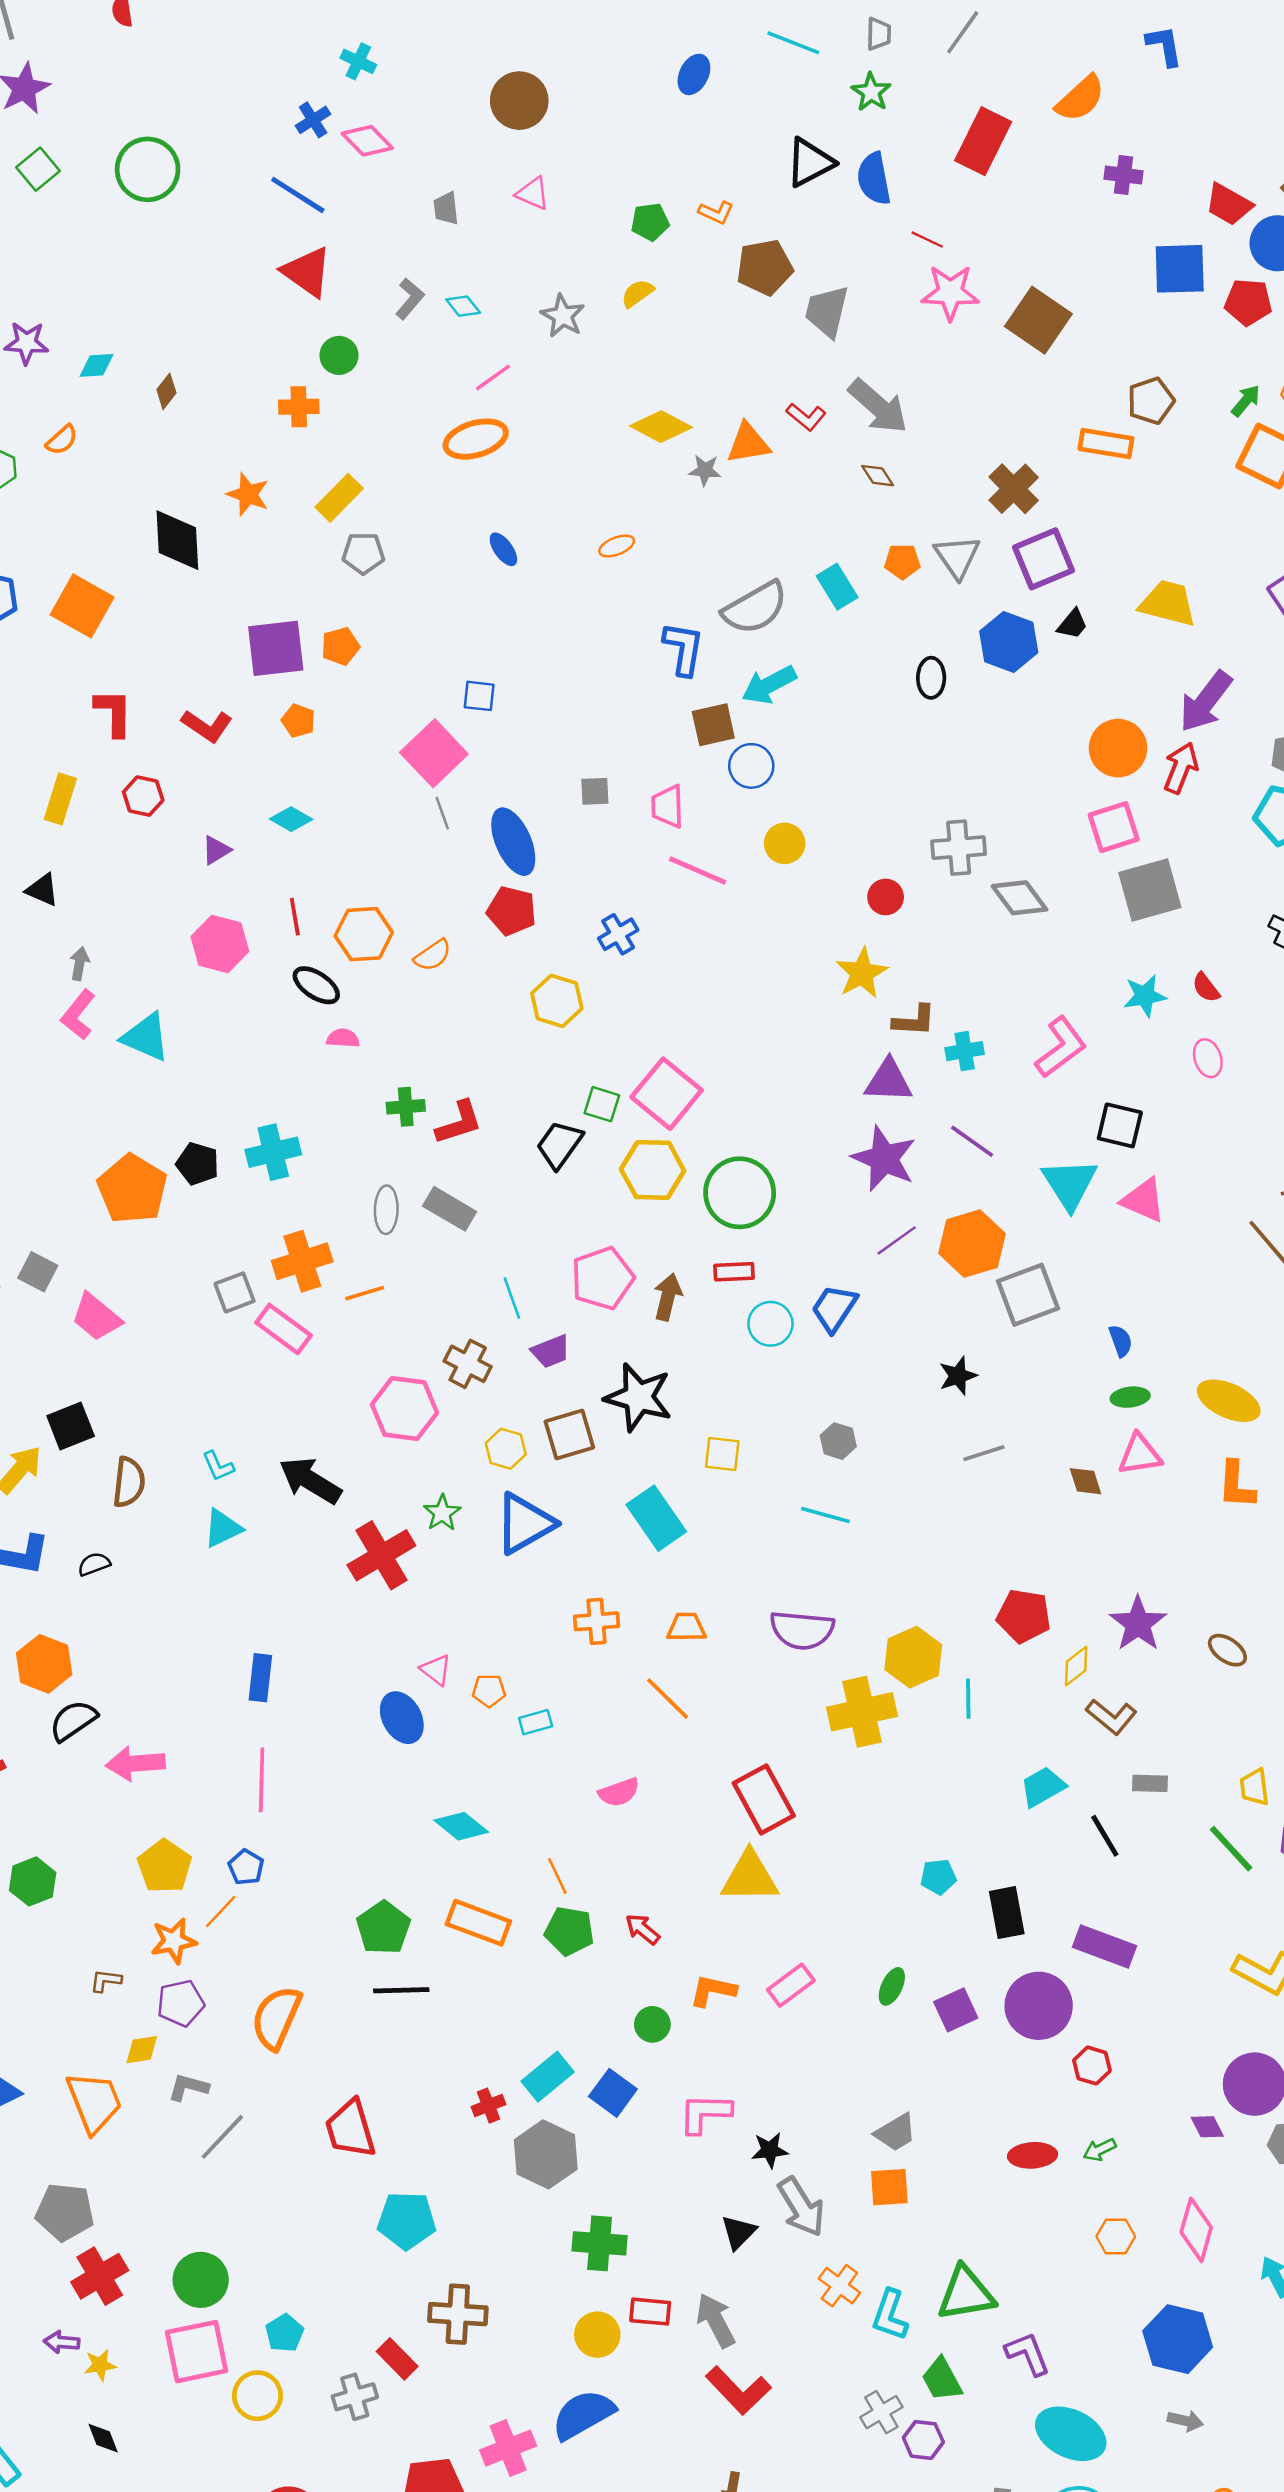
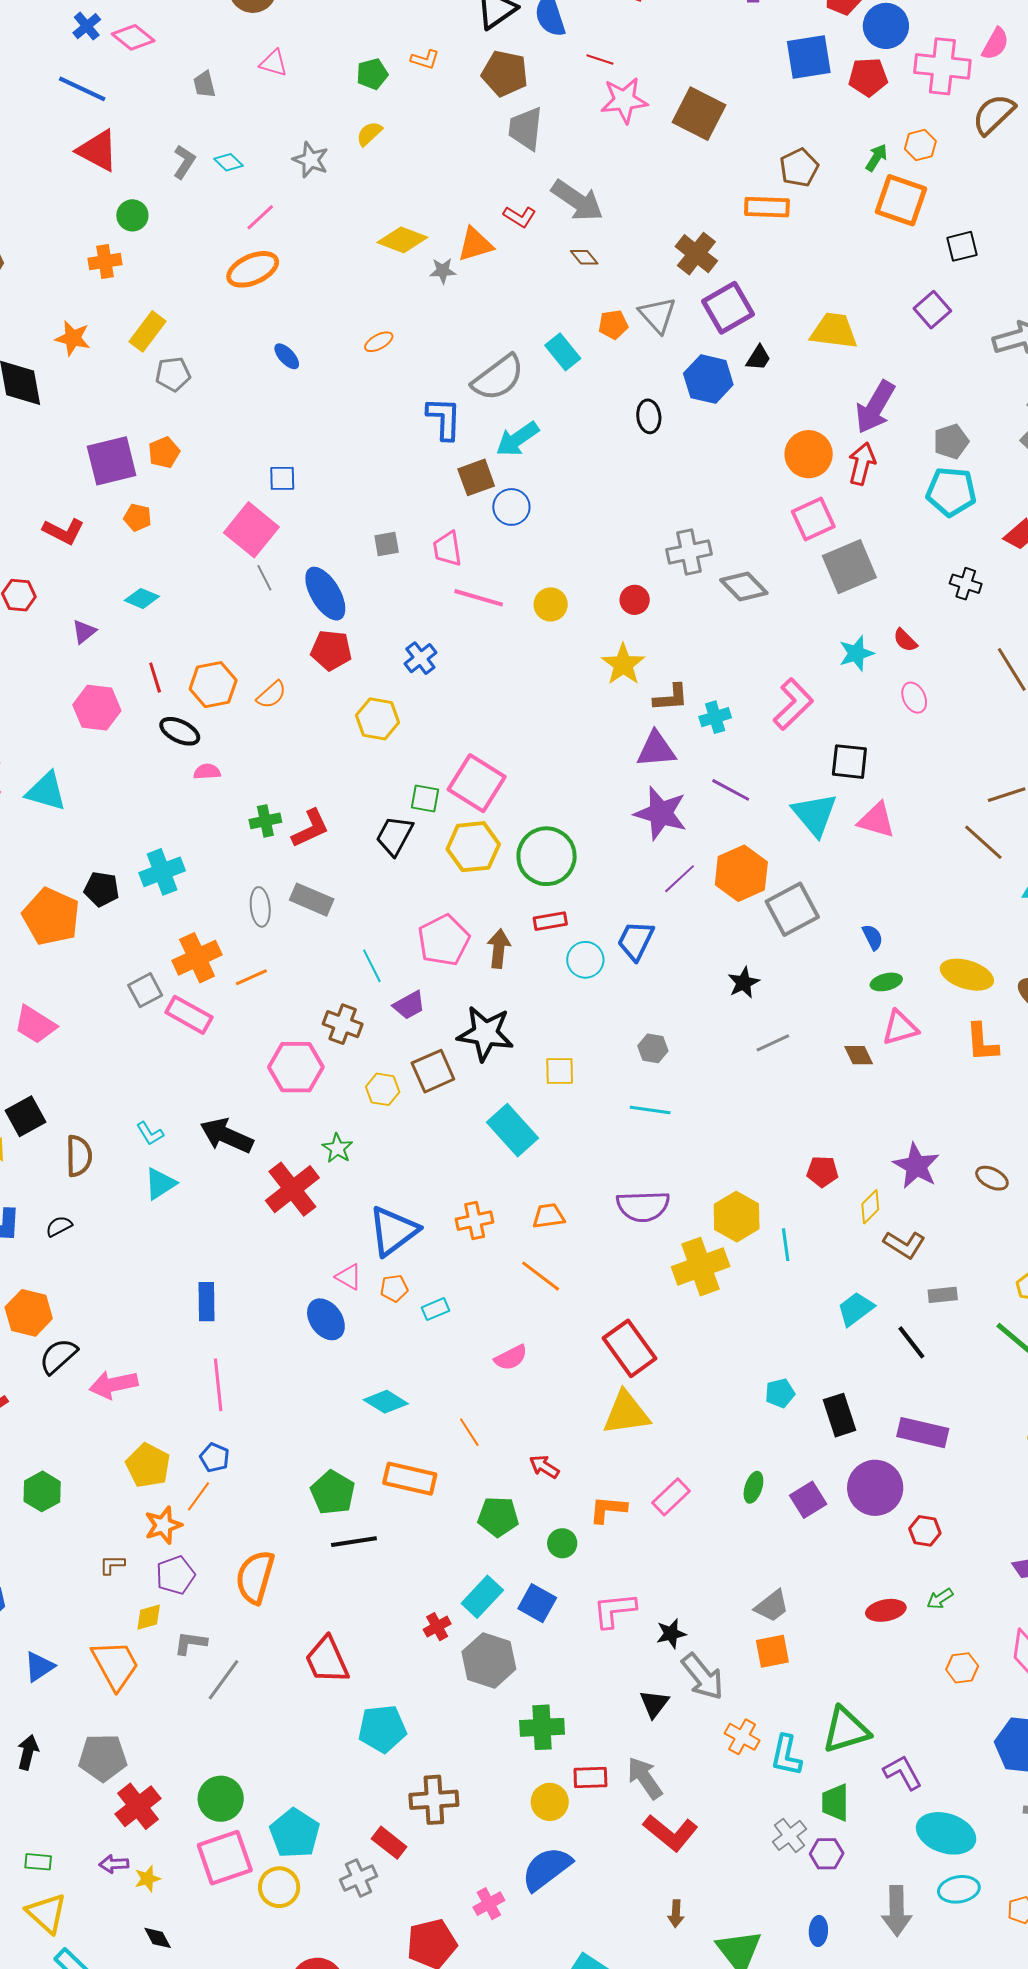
brown pentagon: (765, 267) -> (505, 73), moved, turned 30
yellow circle: (785, 843) -> (551, 604), moved
blue triangle: (525, 1523) -> (393, 1231), moved
red pentagon: (1024, 1616) -> (822, 1172), size x0.7
green pentagon: (569, 1931) -> (498, 1517), moved
cyan pentagon: (285, 2333) -> (295, 1833), size x1.6
green trapezoid: (942, 2380) -> (835, 1803), turned 36
pink cross: (508, 2448) -> (489, 1904), size x0.7

